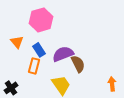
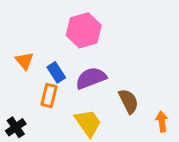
pink hexagon: (41, 20) -> (84, 30), moved
brown semicircle: (78, 64) -> (129, 101), moved

